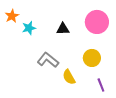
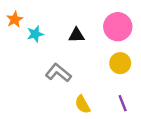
yellow circle: (92, 58) -> (120, 63), moved
yellow semicircle: (69, 77) -> (83, 104), moved

